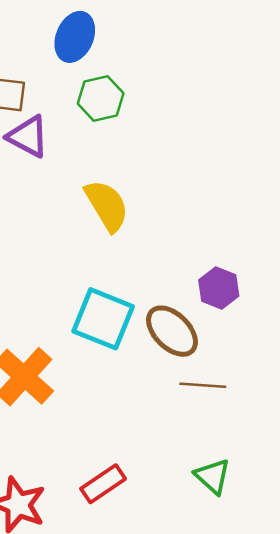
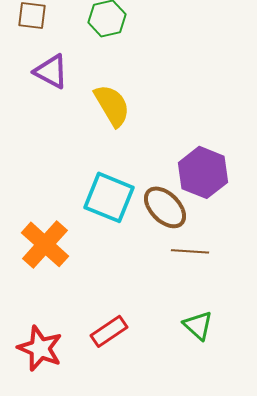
purple triangle: (28, 137) -> (51, 71), moved
purple hexagon: (219, 288) -> (203, 172), size x1.5

